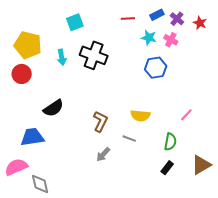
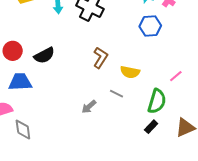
red circle: (22, 74) -> (13, 51), moved
brown L-shape: (100, 121) -> (100, 58), moved
green semicircle: (170, 142) -> (157, 101), size x1.4

